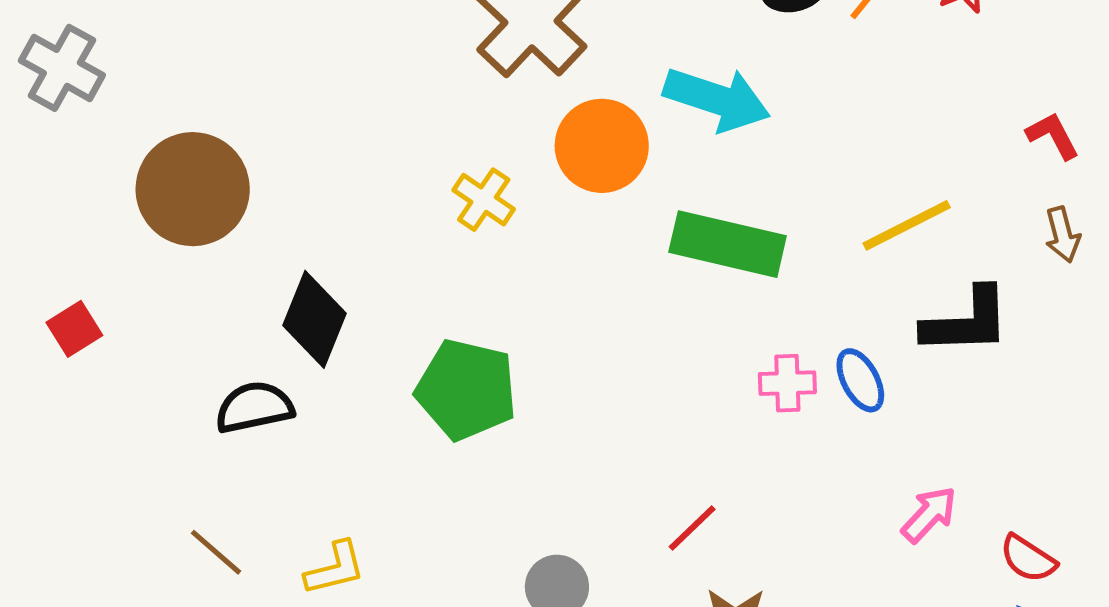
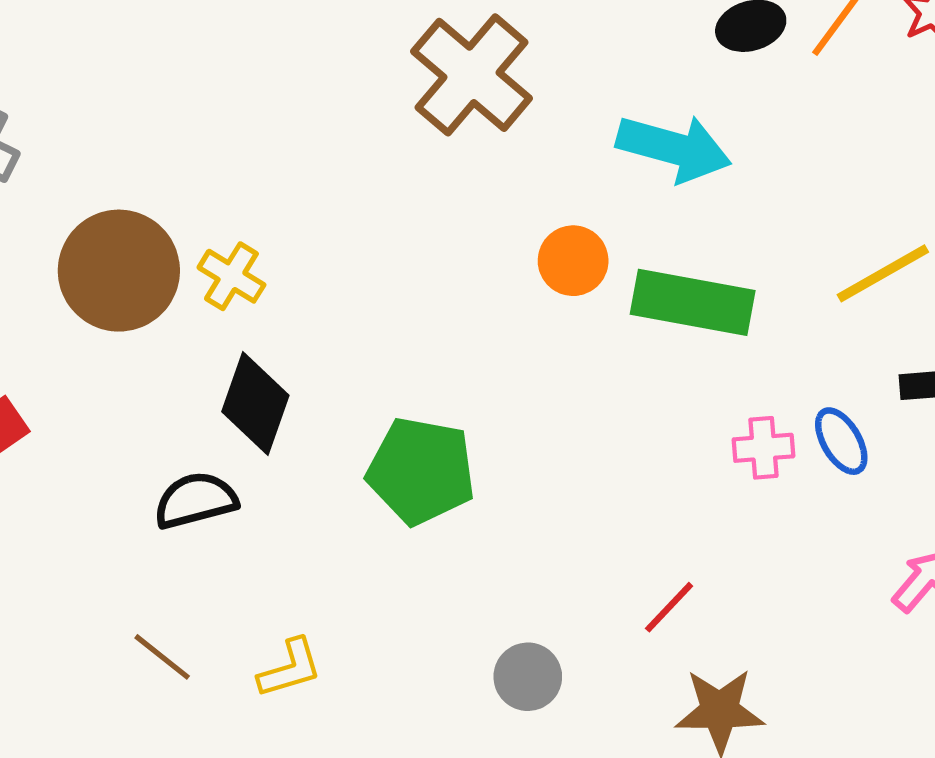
orange circle: (602, 146) -> (573, 261), moved, size x0.7
yellow cross: (484, 200) -> (231, 276), moved

